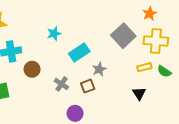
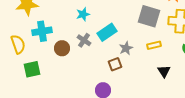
gray square: (123, 36) -> (149, 16), turned -30
yellow rectangle: (144, 67) -> (154, 45), moved
gray cross: (61, 84) -> (84, 40), moved

